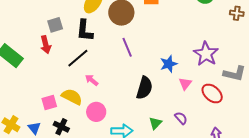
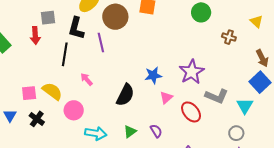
purple line: (127, 47) -> (101, 42), moved
black line: (78, 58) -> (65, 54), turned -50
pink arrow: (92, 80) -> (87, 79), moved

